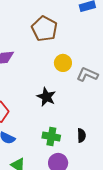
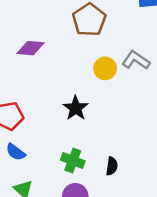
gray L-shape: (87, 75) -> (136, 60), moved

